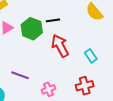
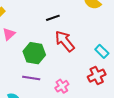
green hexagon: (32, 29) -> (34, 53), moved
cyan rectangle: (91, 56) -> (102, 51), moved

